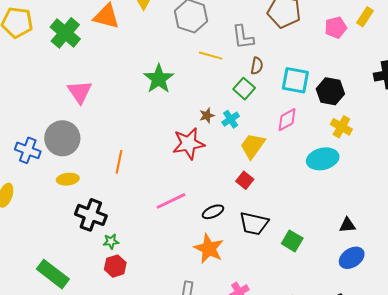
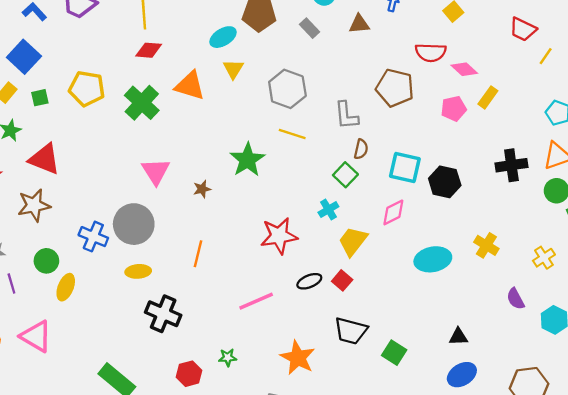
yellow line: (211, 56) -> (292, 134), moved
brown star: (207, 115) -> (202, 189), moved
yellow cross: (341, 127) -> (486, 245), moved
black ellipse: (213, 212) -> (309, 281), moved
green star: (111, 241) -> (228, 357), moved

